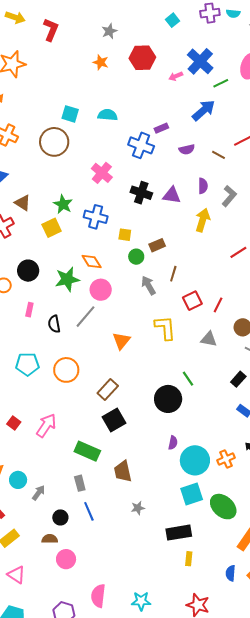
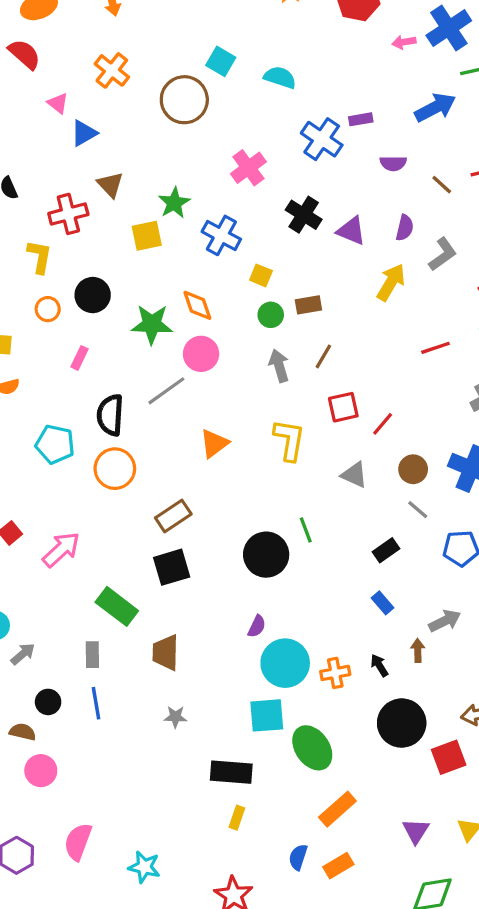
black semicircle: (54, 324) -> (110, 415), moved, size x1.4

